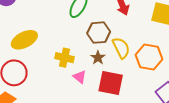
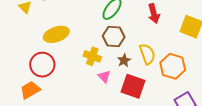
brown hexagon: (99, 33) -> (114, 36), moved

